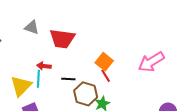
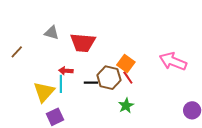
pink arrow: (151, 62) -> (173, 61), turned 56
brown hexagon: (86, 94) -> (109, 78), moved

